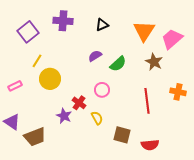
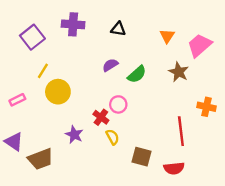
black triangle: (102, 25) -> (118, 29), turned 32
orange triangle: (144, 31) -> (167, 36), size x0.6
red line: (147, 101) -> (181, 131), moved
red cross: (79, 103) -> (101, 117), moved

